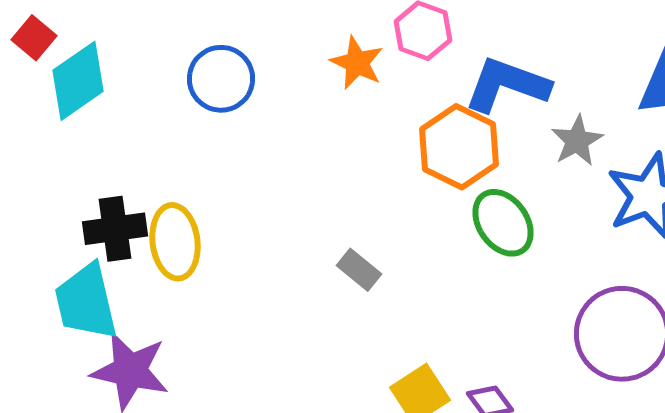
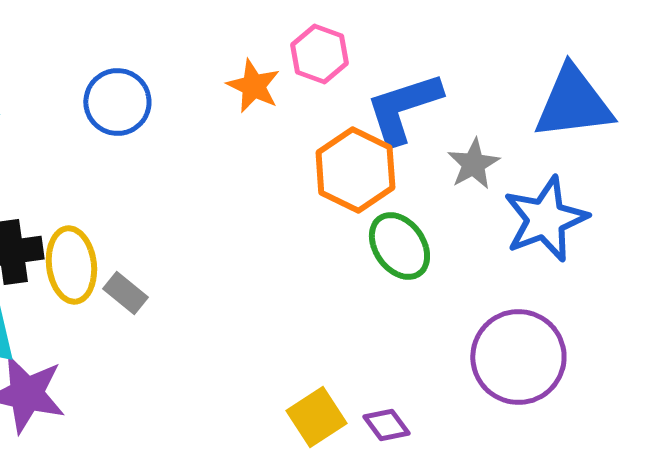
blue L-shape: (507, 85) -> (403, 108), turned -38
gray rectangle: (359, 270) -> (125, 293), moved

